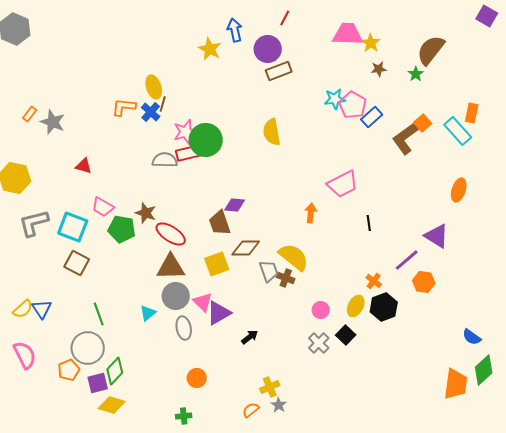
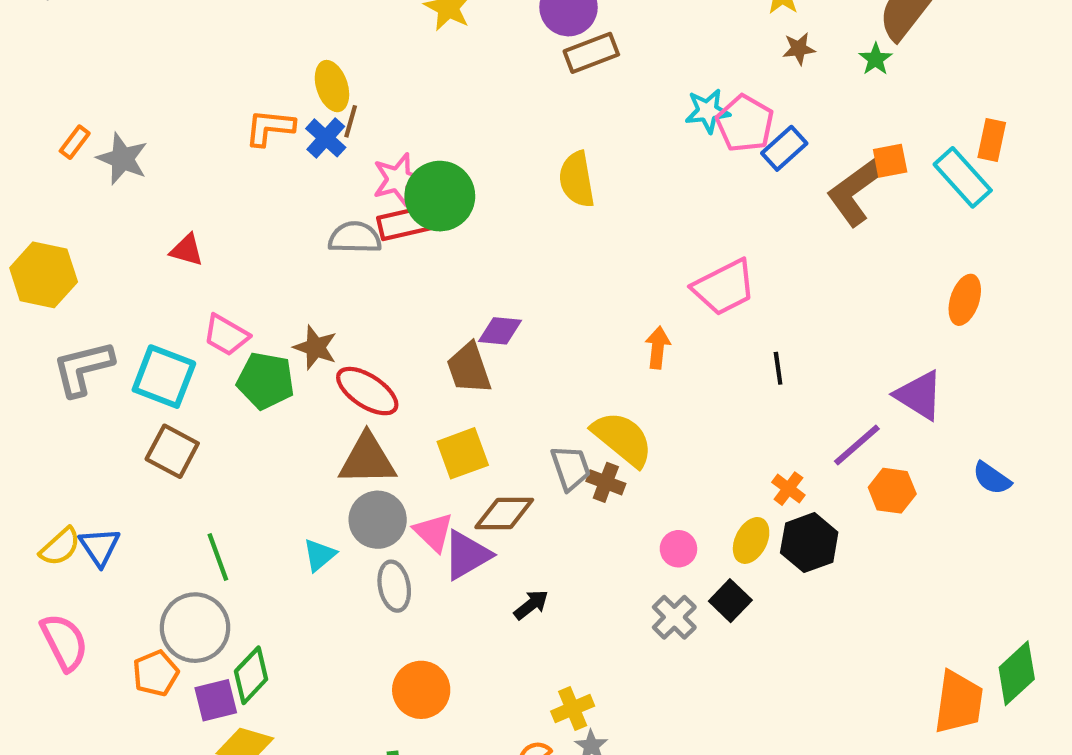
orange square: (423, 123) -> (890, 161), turned 30
brown diamond: (246, 248) -> (504, 513), moved
blue semicircle: (472, 337) -> (992, 478), moved
orange circle: (197, 378) -> (421, 690), size x1.4

